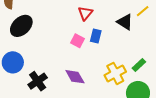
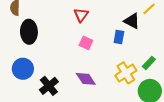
red triangle: (85, 13) -> (81, 15), moved
black ellipse: (21, 26) -> (29, 32), turned -45
blue rectangle: (96, 36) -> (119, 37), moved

